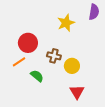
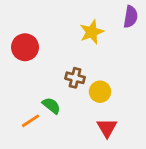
red circle: (28, 43) -> (25, 47), moved
orange line: (19, 62) -> (31, 121), moved

